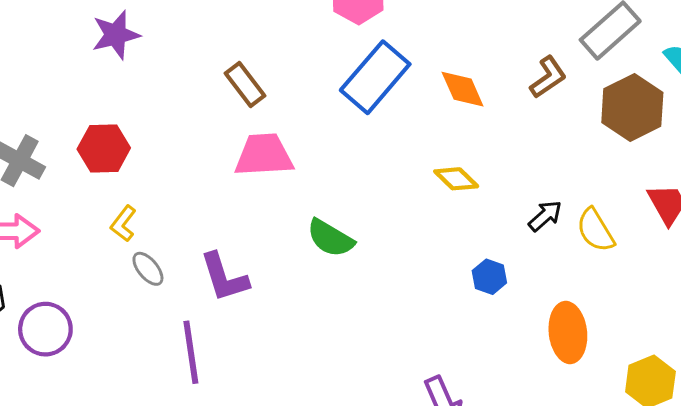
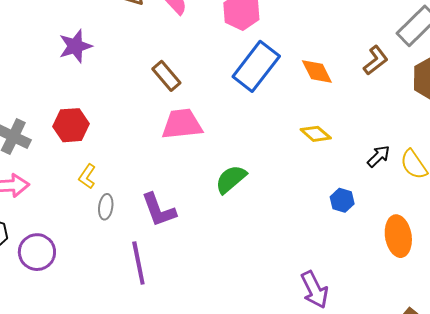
green semicircle: (330, 238) -> (231, 179), turned 112
gray ellipse: (148, 269) -> (106, 207), turned 50

